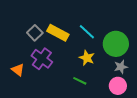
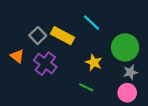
cyan line: (87, 32) -> (92, 23), moved
orange triangle: (18, 70) -> (17, 56), moved

